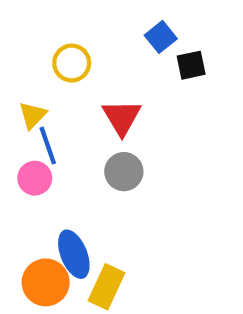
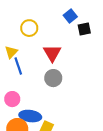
pink circle: (35, 178) -> (12, 99), moved
blue ellipse: (74, 254) -> (30, 116), turned -60

